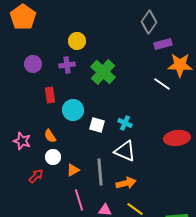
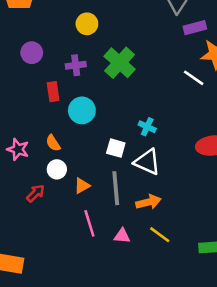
purple cross: (67, 65) -> (76, 65), moved
white square: (97, 125) -> (116, 148), moved

